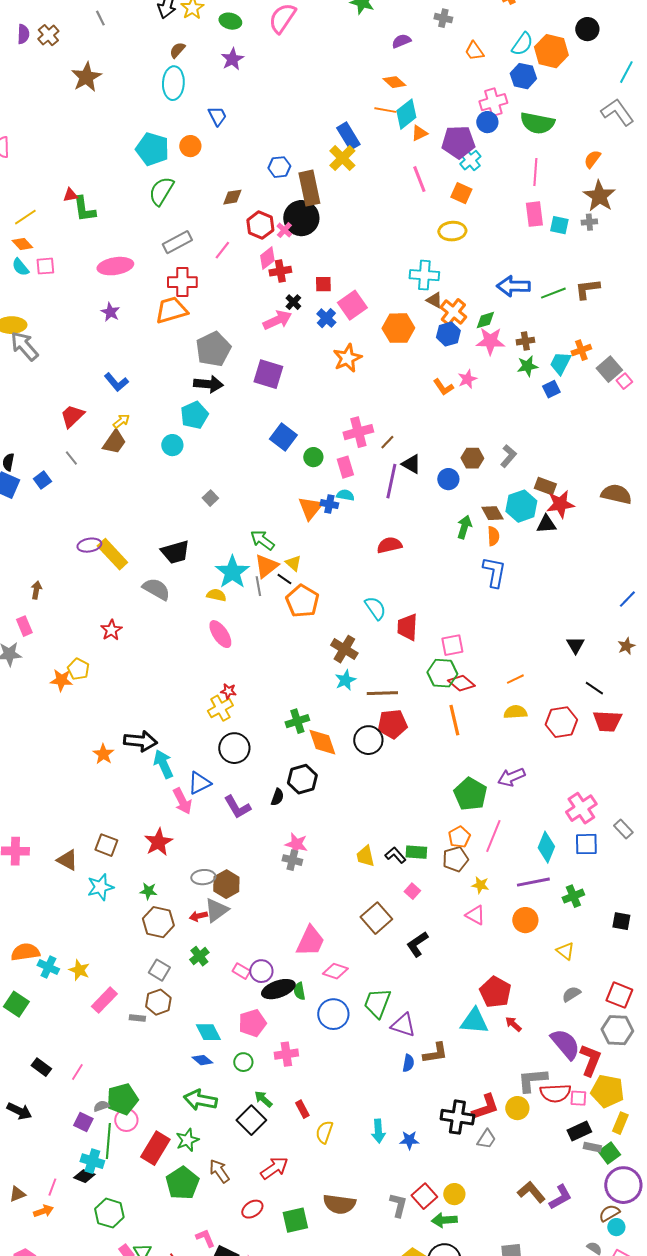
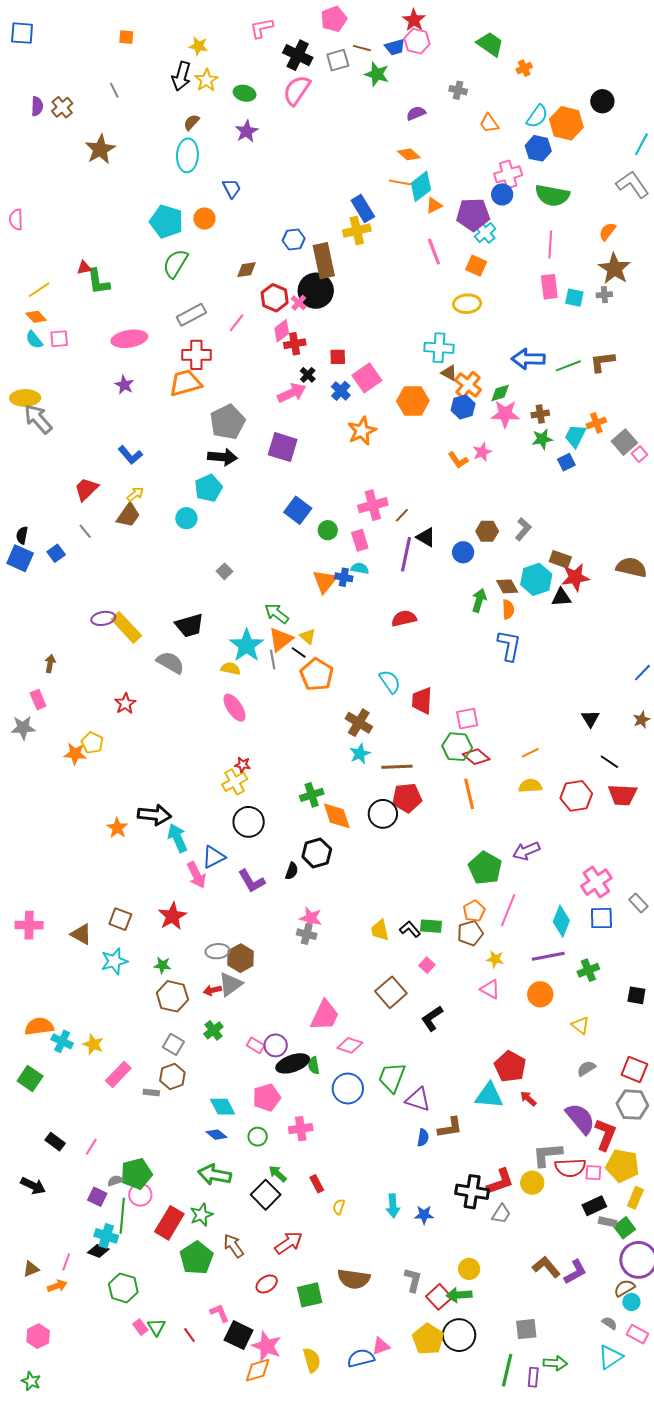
yellow cross: (342, 158) -> (357, 231), turned 32
yellow semicircle: (324, 1132) -> (339, 1207), size x0.7
red square: (424, 1196) -> (439, 1297), moved

